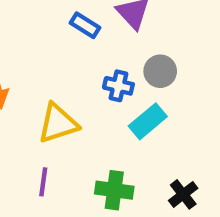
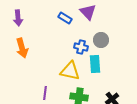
cyan rectangle: (148, 121) -> (95, 64), turned -54
yellow triangle: (58, 123) -> (70, 71), moved, turned 30

